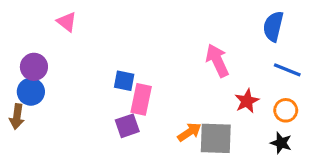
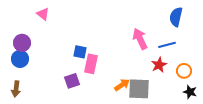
blue line: (287, 70) -> (167, 45), moved, turned -36
brown arrow: (17, 117) -> (16, 89), moved
purple square: (127, 126) -> (72, 81), moved
black star: (281, 143) -> (190, 92), moved

